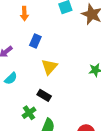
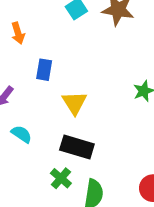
cyan semicircle: (11, 78) -> (22, 134), turned -88
black rectangle: (44, 95) -> (77, 147), size x1.5

